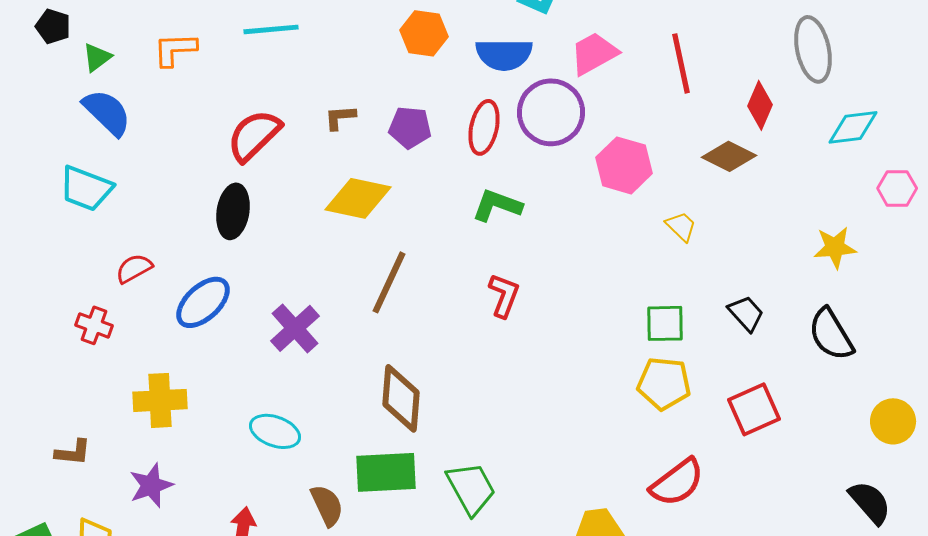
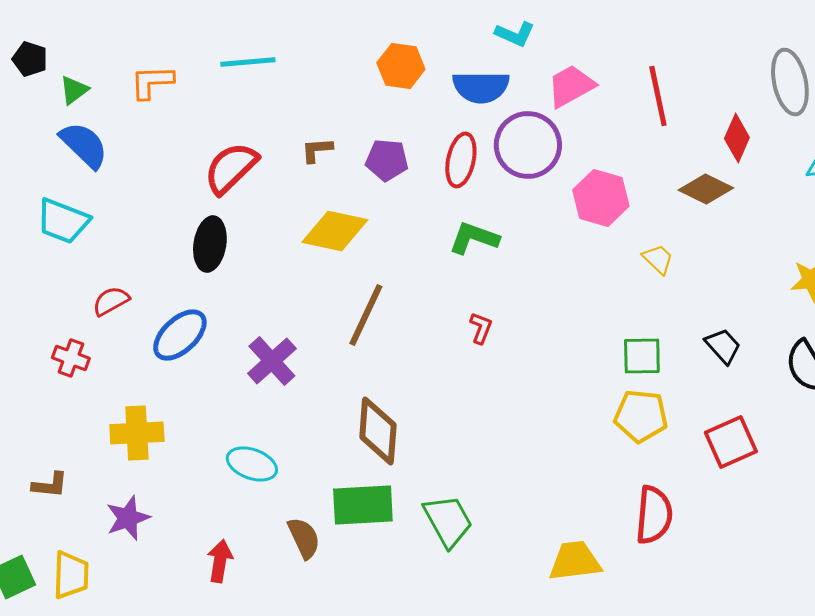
red L-shape: (504, 295) -> (481, 328), size x0.7
red semicircle: (677, 482) -> (654, 515), turned -48

